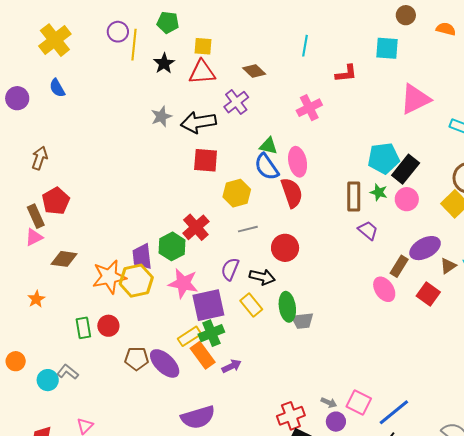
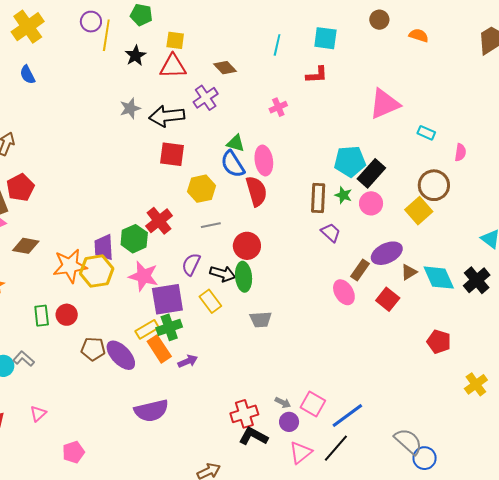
cyan square: (387, 48) -> (325, 38), moved
pink cross: (309, 108) -> (278, 107), size x0.7
green ellipse: (287, 307) -> (244, 277), moved

